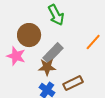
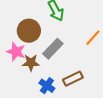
brown star: (47, 67) -> (31, 63), moved

